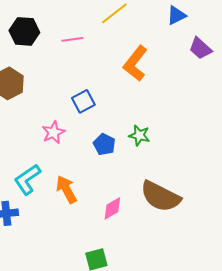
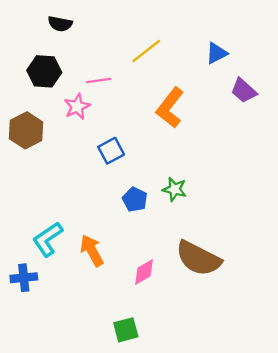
pink star: (53, 132) -> (77, 107), moved

